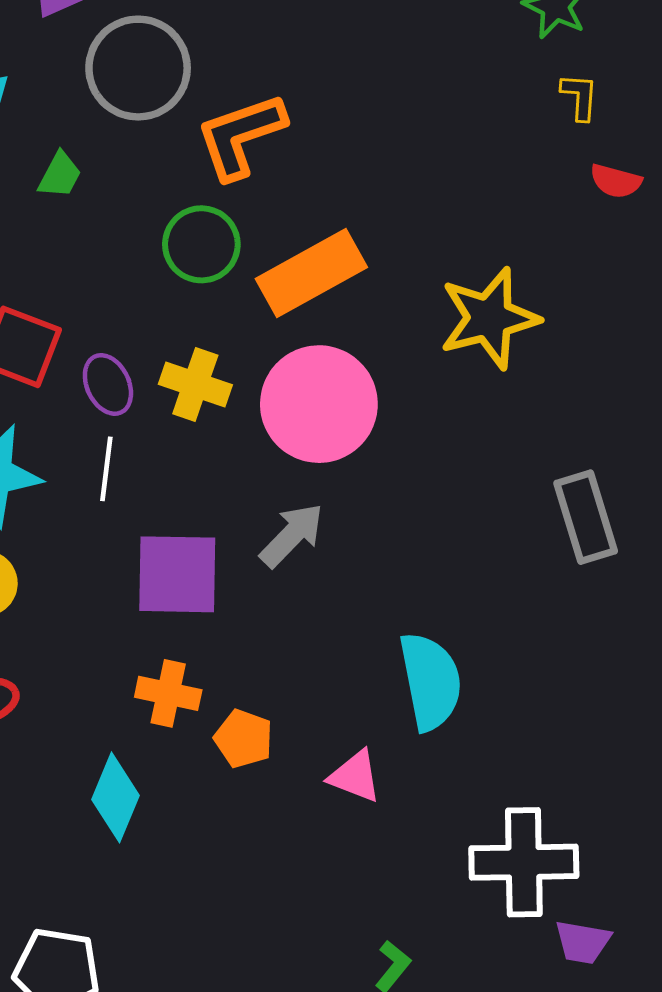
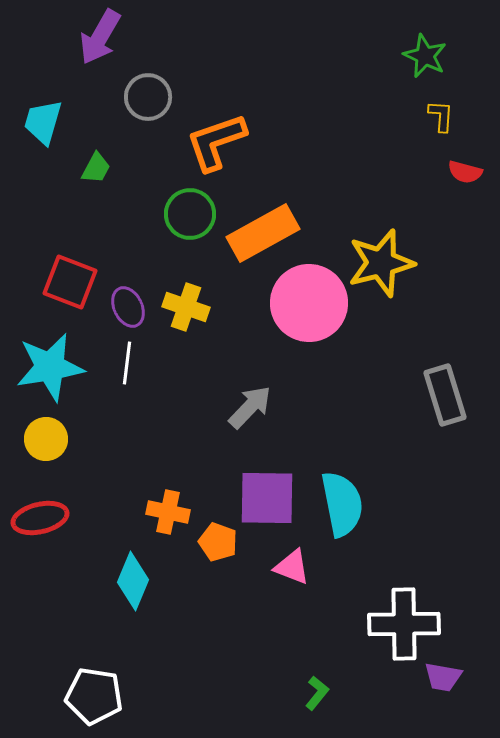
gray circle: (138, 68) -> (148, 97), size x0.7
pink circle: (319, 404) -> (309, 303), moved
purple square: (177, 574) -> (267, 498), moved

